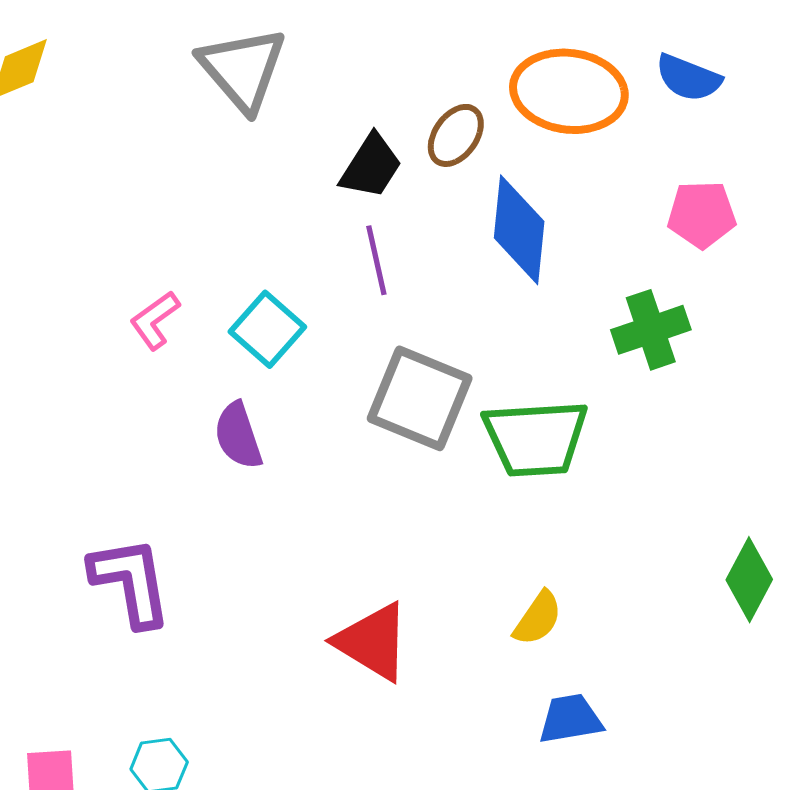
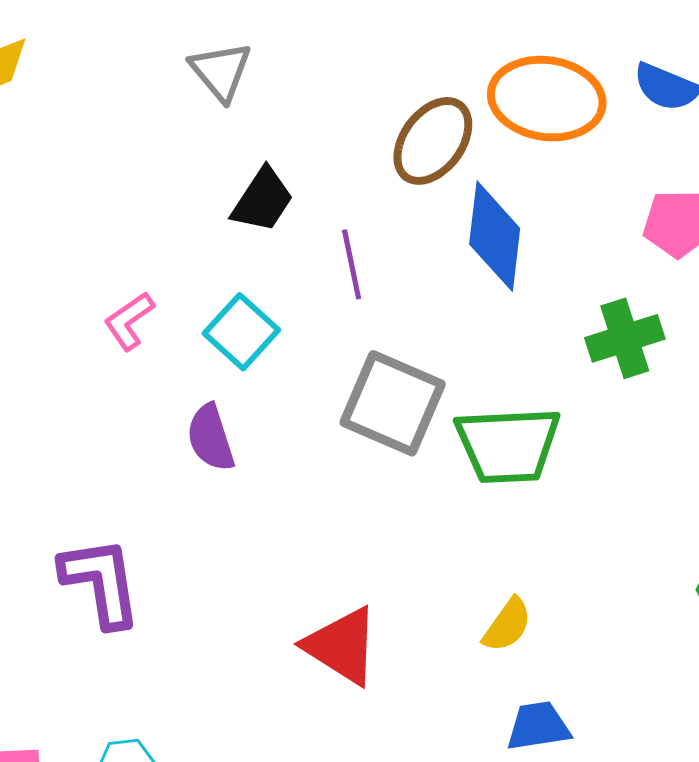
gray triangle: (243, 69) -> (221, 71), size x0.7
brown ellipse: (456, 135) -> (433, 141), size x1.4
black trapezoid: (371, 166) -> (263, 200), moved

